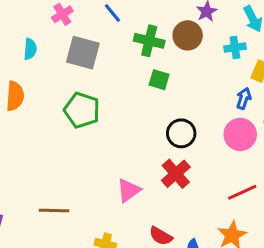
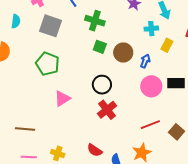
brown circle: (188, 35) -> (123, 53), moved
blue arrow: (244, 98) -> (145, 61), moved
black circle: (181, 133) -> (102, 85), moved
pink triangle: (129, 190) -> (62, 99), moved

